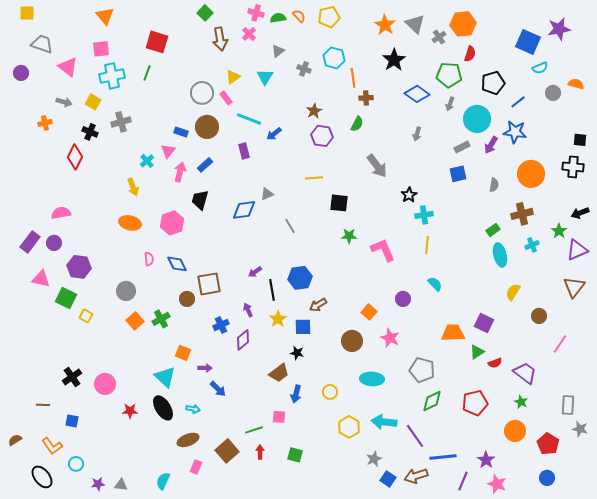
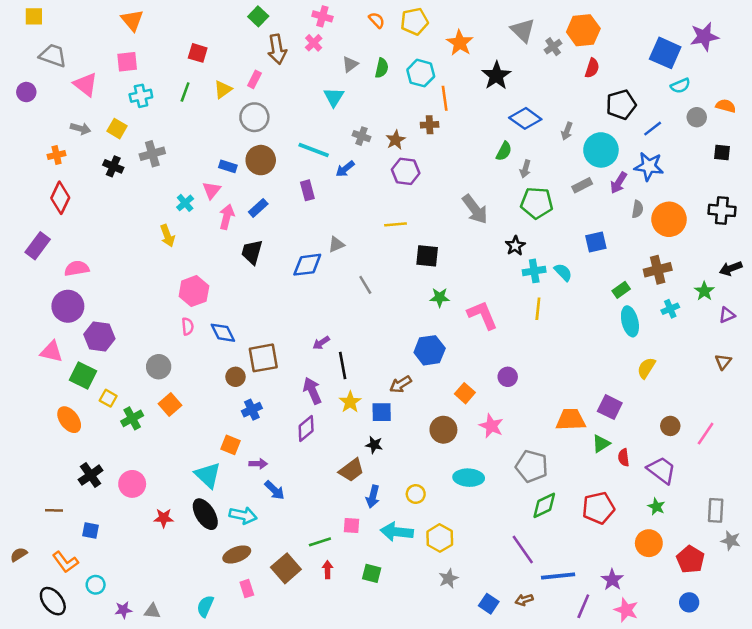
green semicircle: (278, 18) -> (382, 68), moved, turned 112
orange star: (385, 25) -> (460, 43), moved
red square: (157, 42) -> (198, 53), size x0.7
gray cross: (304, 69) -> (362, 136), moved
green pentagon: (449, 75) -> (537, 203), moved
cyan cross: (112, 76) -> (141, 96), size x0.7
yellow triangle: (233, 77) -> (223, 89), moved
pink rectangle: (226, 98) -> (254, 79), moved, turned 64
brown cross: (366, 98) -> (430, 125), moved
green semicircle: (357, 124) -> (504, 151), moved
black square: (580, 140) -> (722, 152), moved
red diamond: (75, 157) -> (60, 198), moved
blue square: (458, 174) -> (596, 242), moved
gray semicircle: (494, 185) -> (637, 209), moved
orange ellipse: (130, 223) -> (69, 420), moved, turned 40
pink hexagon: (172, 223) -> (194, 291), moved
purple rectangle: (30, 242) -> (38, 246), moved
purple circle: (54, 243) -> (68, 306), size x1.6
purple triangle: (577, 250) -> (727, 315), size x0.6
blue hexagon: (300, 278) -> (430, 350), moved
cyan semicircle: (435, 284) -> (563, 272), moved
brown triangle: (574, 287) -> (723, 362), size x0.6
purple arrow: (248, 310) -> (312, 391), size x1.5
brown circle: (539, 316) -> (670, 426), moved
green cross: (161, 319) -> (132, 418), moved
blue cross: (221, 325) -> (252, 410), moved
red semicircle: (495, 363) -> (624, 457), turned 104
cyan arrow: (193, 409) -> (243, 515), size x1.5
cyan arrow: (384, 422) -> (397, 532), moved
gray star: (374, 459) -> (448, 578), moved
pink rectangle: (196, 467) -> (247, 589), turned -40
brown arrow: (416, 476) -> (524, 600), size x0.6

